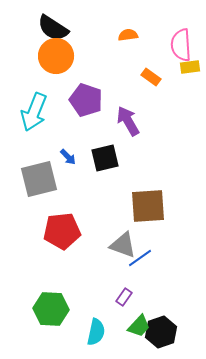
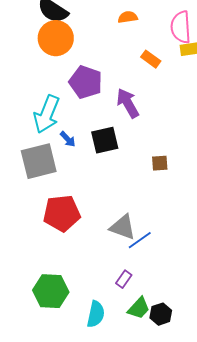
cyan arrow: (34, 112) -> (47, 114), moved
brown square: (148, 206) -> (160, 163), moved, size x0.5
black hexagon: (161, 332) -> (161, 314), size x0.7

